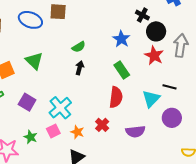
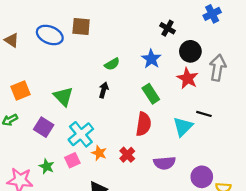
black cross: (142, 15) -> (167, 28), moved
green semicircle: (79, 47) -> (112, 64), moved
green triangle: (34, 61) -> (63, 96), moved
purple circle: (172, 118) -> (202, 177), moved
orange star: (77, 132) -> (99, 153), moved

